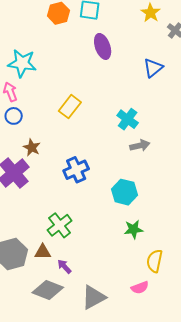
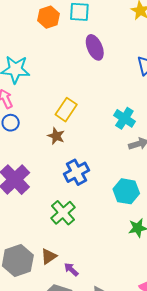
brown star: (32, 148) -> (56, 136), moved
green cross: (60, 225) -> (63, 213), moved
brown triangle: (43, 252) -> (49, 256), turned -30

